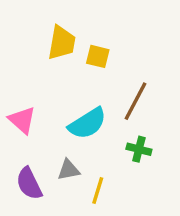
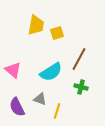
yellow square: (98, 56) -> (57, 33), turned -32
gray triangle: (69, 170) -> (40, 99), turned 32

